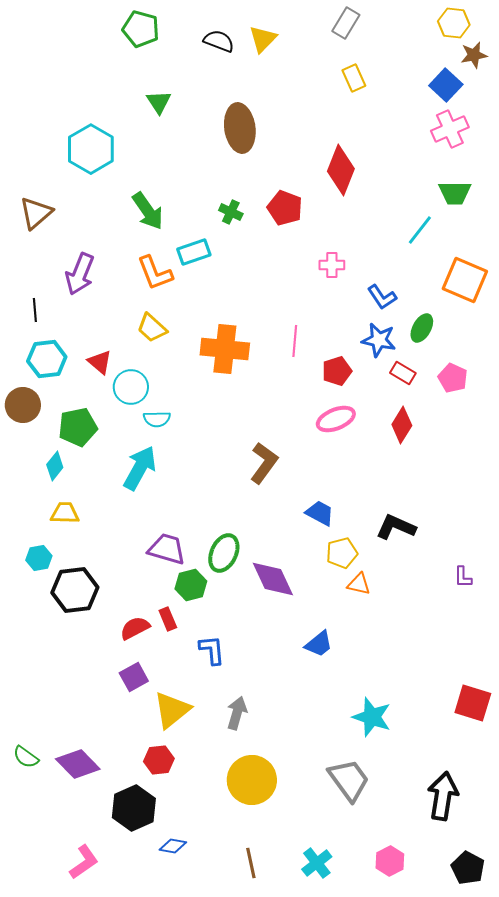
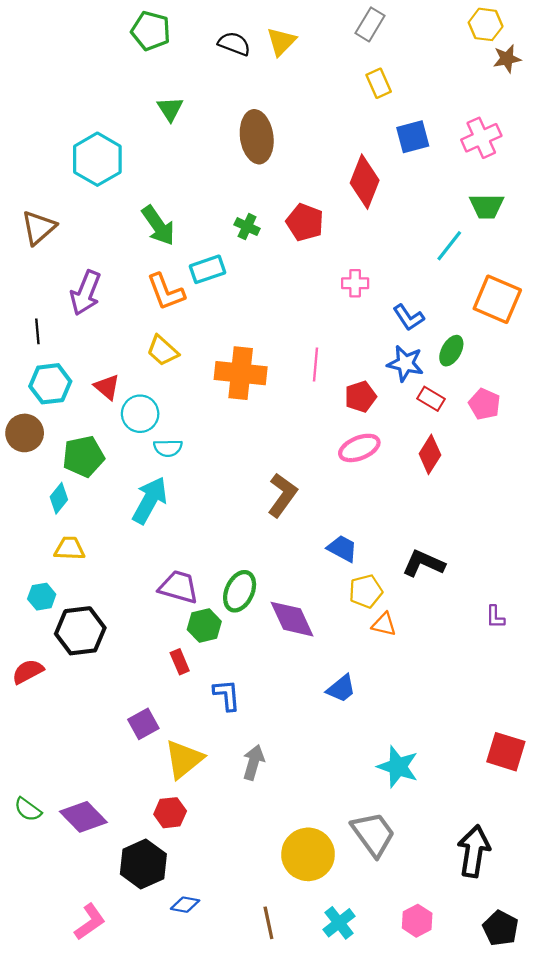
blue square: (446, 85) -> (413, 137), moved, turned 32
red semicircle: (135, 628) -> (28, 671), moved
yellow circle: (252, 780) -> (308, 854), moved

